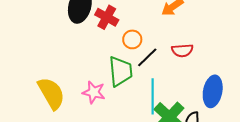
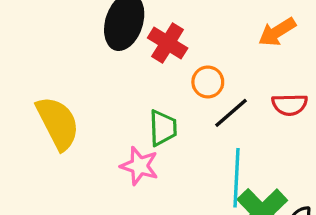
green trapezoid: (120, 71) -> (163, 128), moved, size x0.7
yellow semicircle: (51, 93) -> (58, 123), moved

